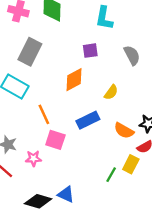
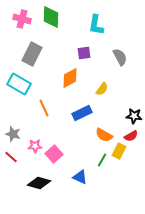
orange semicircle: (124, 131) -> (104, 135), moved
pink square: (55, 140) -> (54, 154), moved, turned 30
blue triangle: (66, 194) -> (80, 177), moved

